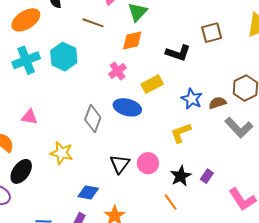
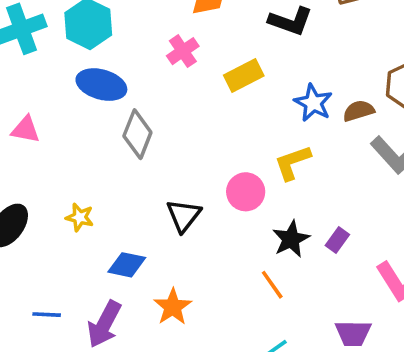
blue ellipse: (127, 107) -> (101, 85), moved
yellow star: (62, 153) -> (80, 217), moved, size x0.7
pink circle: (148, 163) -> (246, 192), moved

